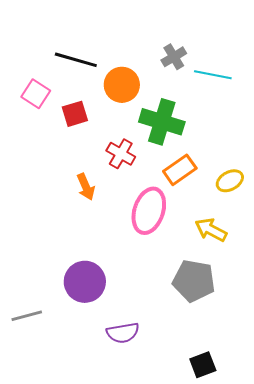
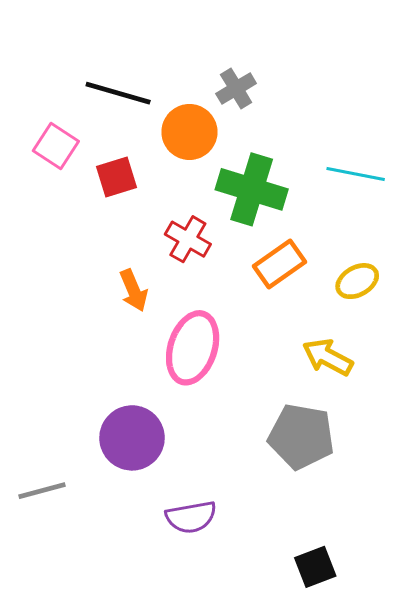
gray cross: (174, 57) -> (236, 89), moved
cyan line: (213, 75) -> (356, 174), moved
pink ellipse: (149, 211) -> (193, 348), moved

